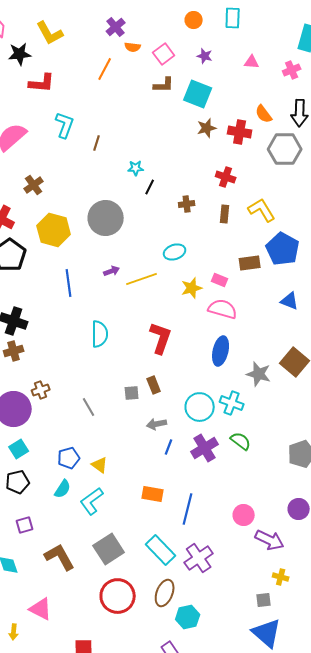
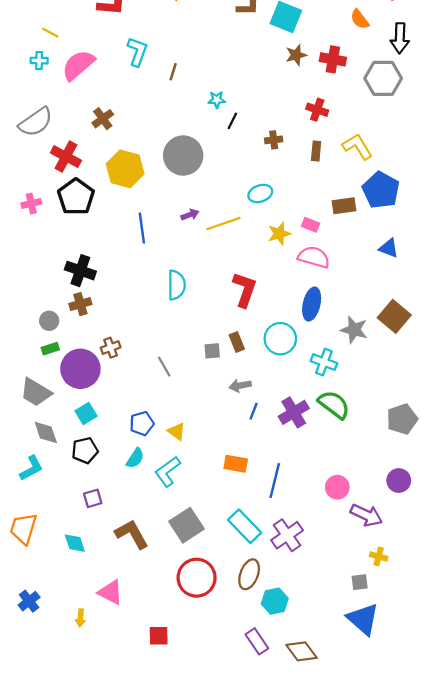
orange semicircle: (264, 114) -> (360, 19), moved
cyan circle: (200, 407) -> (280, 339), moved
green semicircle: (241, 441) -> (334, 405), size x1.4

